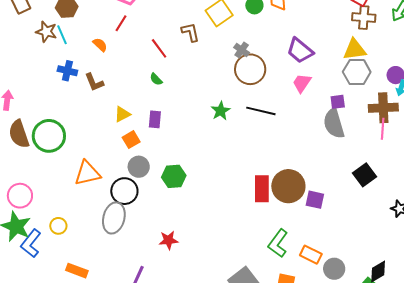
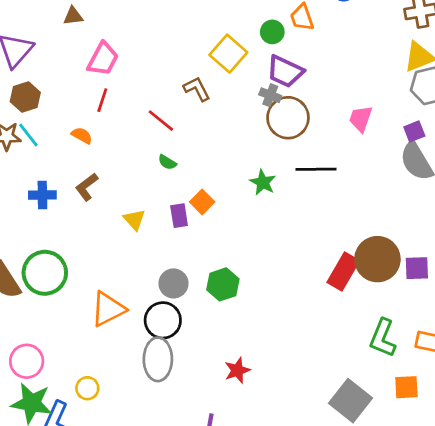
purple trapezoid: (300, 51) -> (285, 71), moved
blue cross: (67, 71) -> (42, 195), moved
brown L-shape: (94, 82) -> (87, 187), turned 90
yellow triangle: (122, 114) -> (134, 220), turned -30
orange square: (131, 140) -> (202, 202), moved
red rectangle: (262, 189) -> (343, 271), turned 44

